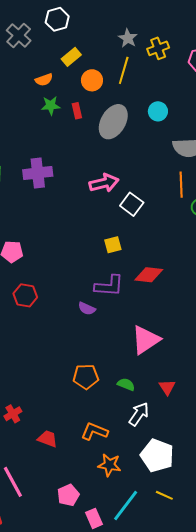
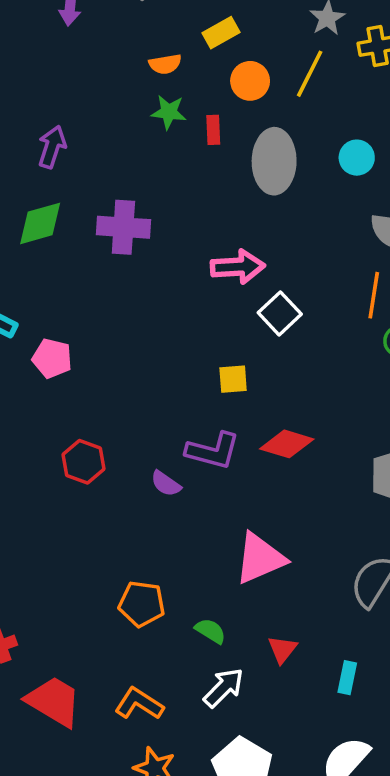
gray ellipse: (113, 122) -> (274, 161), turned -40
red hexagon: (25, 295) -> (84, 462), moved
red trapezoid: (48, 439) -> (54, 701), size x1.6

